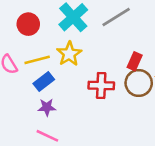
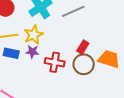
blue rectangle: (44, 82) -> (11, 53), turned 42
purple star: (47, 107) -> (32, 52), moved

